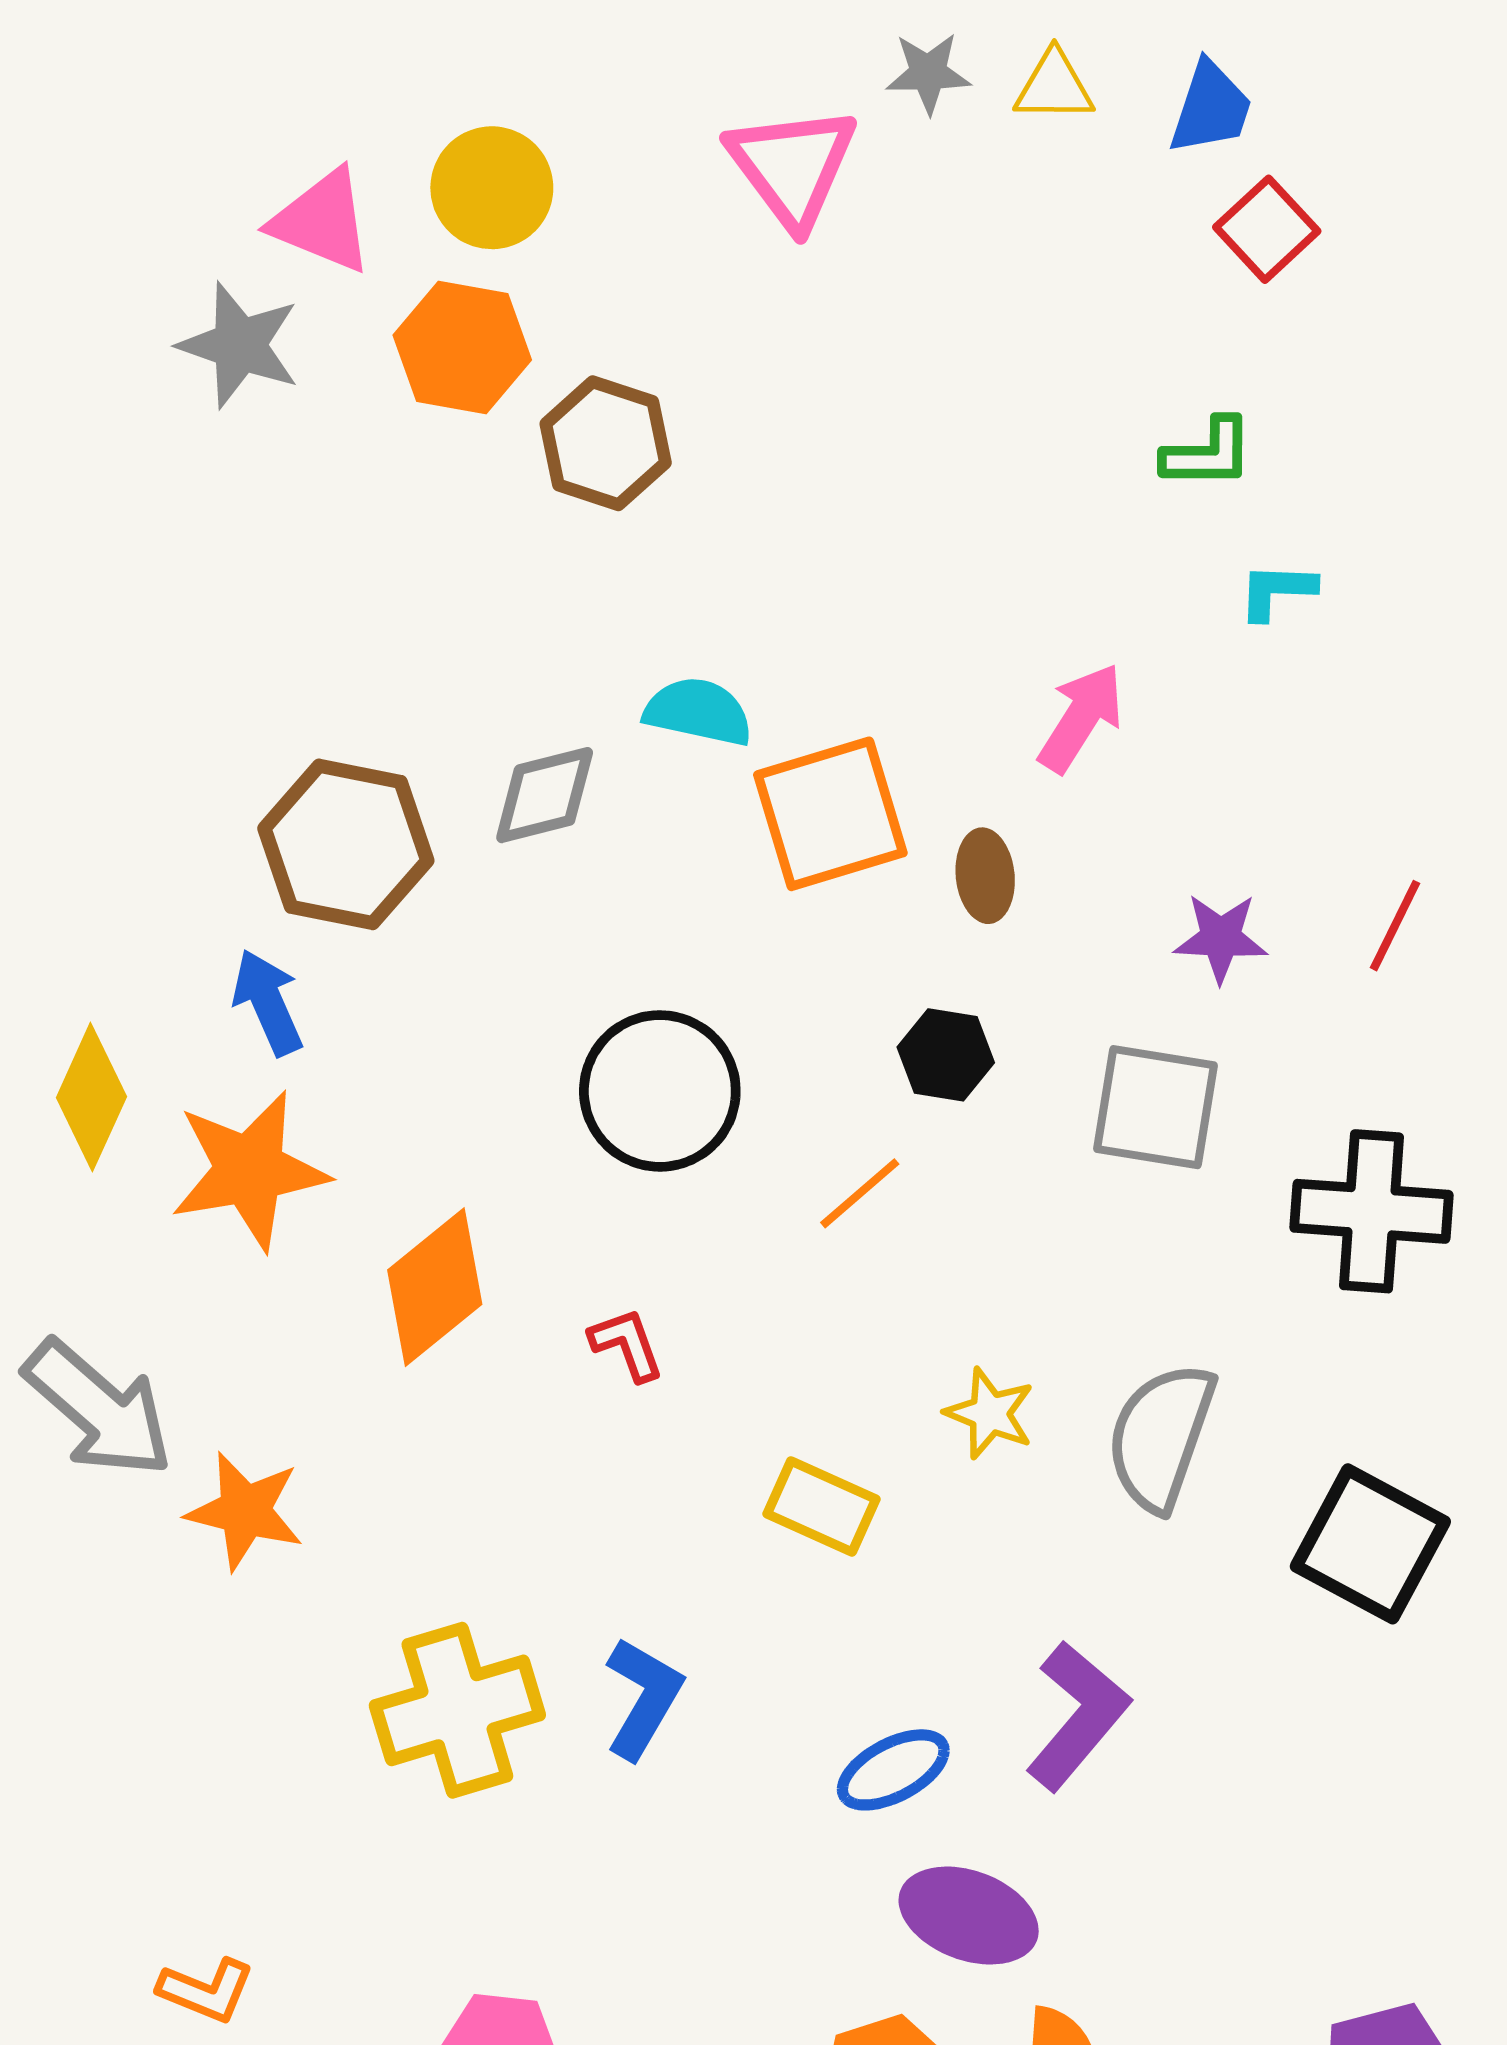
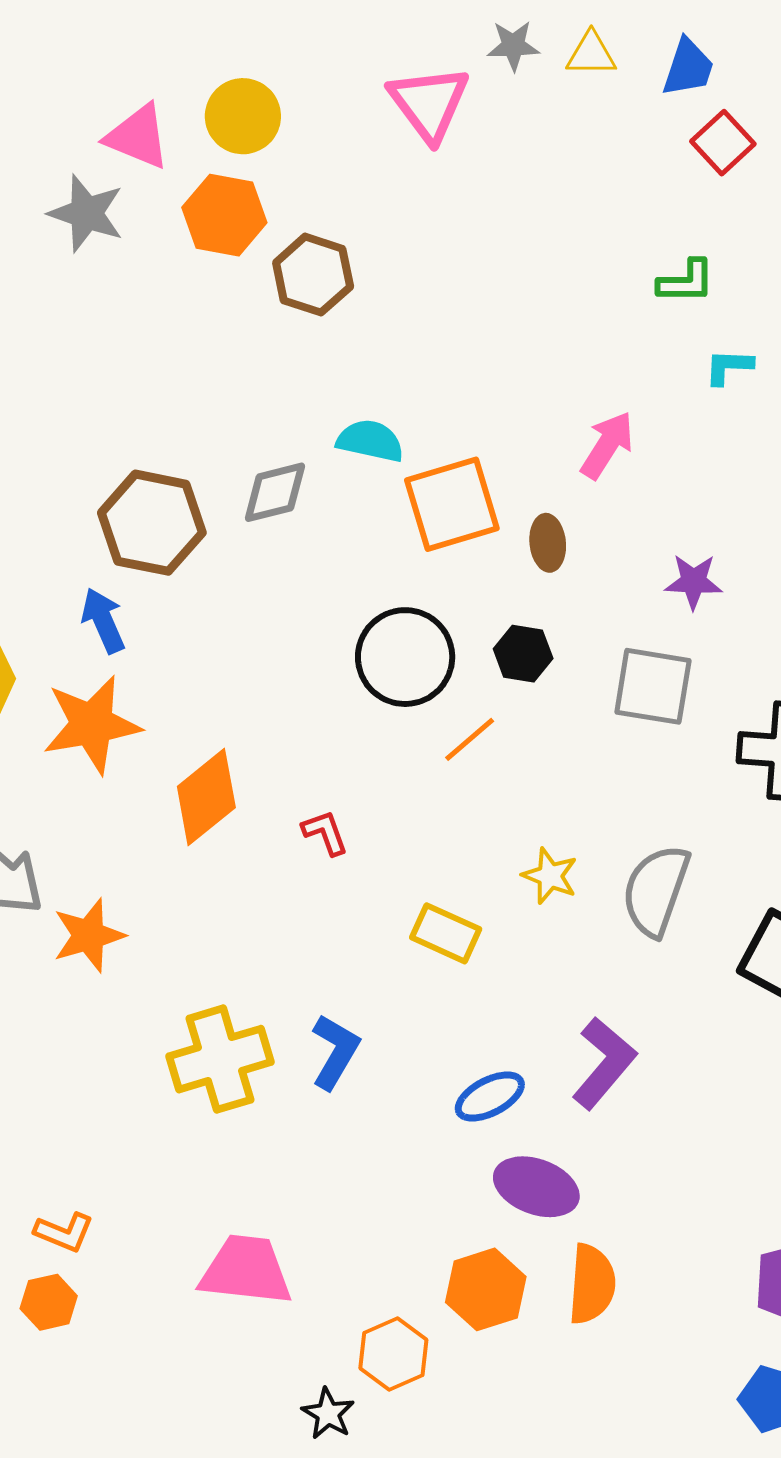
black circle: (660, 1091) -> (405, 657), moved
orange star: (245, 1511) -> (89, 935), turned -30

